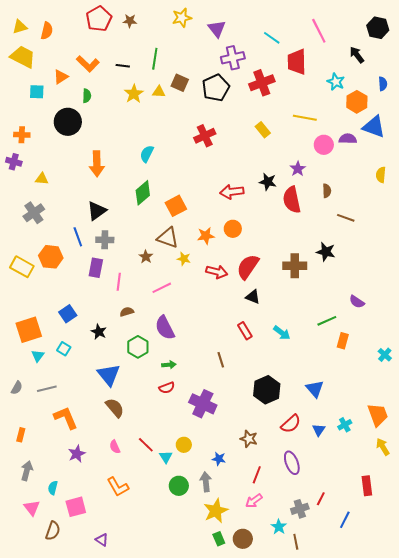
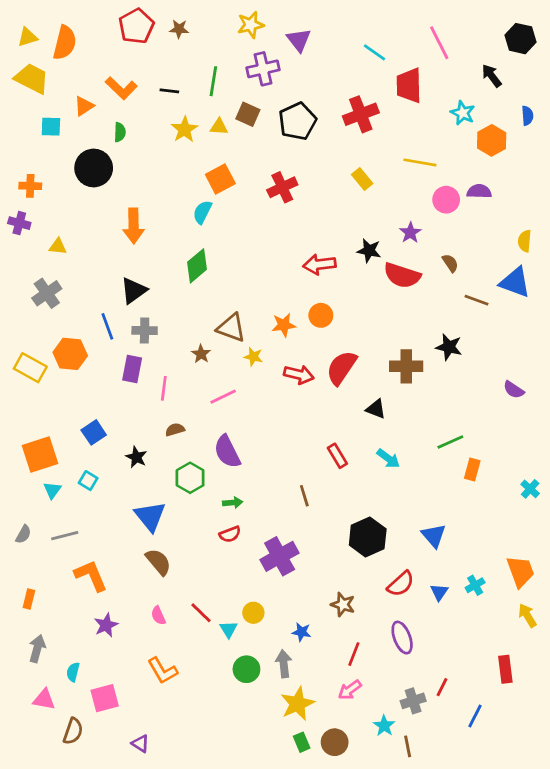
orange semicircle: (47, 31) -> (65, 43), size x1.4
purple cross: (233, 58) -> (263, 69), moved
blue triangle: (374, 127) -> (515, 282), moved
brown semicircle: (327, 191) -> (450, 263), turned -32
red semicircle: (292, 200) -> (402, 275), turned -60
orange square: (176, 206) -> (220, 179), moved
black triangle: (253, 297) -> (376, 409), moved
purple semicircle: (357, 302) -> (514, 390), moved
purple cross: (203, 404) -> (280, 556), turned 36
pink triangle: (32, 508) -> (44, 700), turned -42

